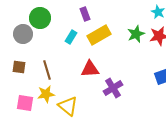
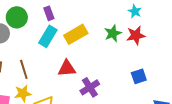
purple rectangle: (85, 14) -> (49, 13), moved
cyan rectangle: (71, 37) -> (48, 36), size x1.5

